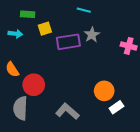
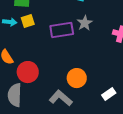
yellow square: (45, 29) -> (28, 21), moved
orange circle: (104, 91) -> (77, 78), moved

